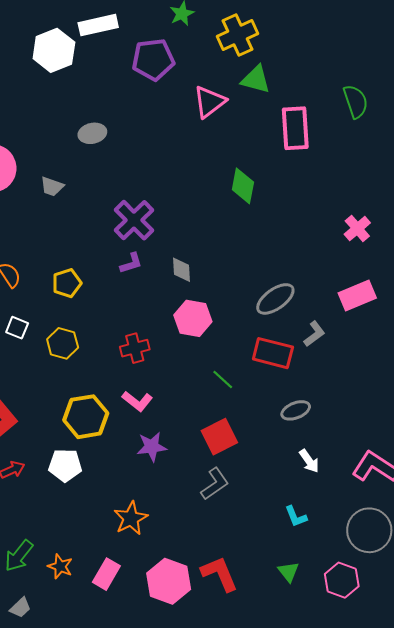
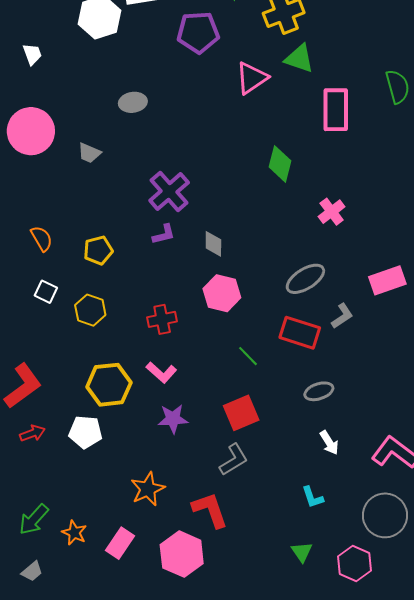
pink cross: (357, 228) -> (332, 212), moved
red L-shape: (219, 574) -> (210, 510), moved

